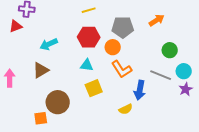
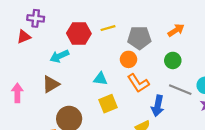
yellow line: (89, 10) -> (108, 28), moved
red hexagon: (89, 37) -> (79, 33), moved
green circle: (170, 50) -> (173, 60), moved

